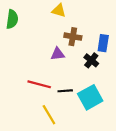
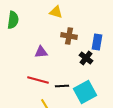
purple triangle: (58, 54) -> (41, 52), moved

